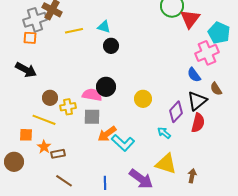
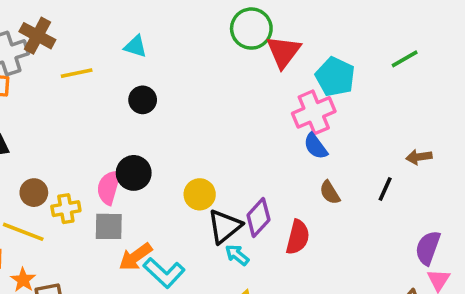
cyan triangle: (104, 27) -> (135, 46), moved
blue semicircle: (194, 75) -> (316, 146), moved
brown semicircle: (216, 89) -> (330, 193), moved
pink semicircle: (92, 95) -> (109, 187), turned -84
black triangle: (197, 101) -> (225, 226), moved

